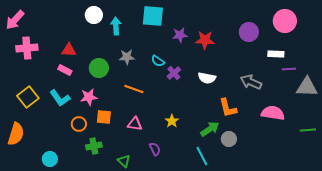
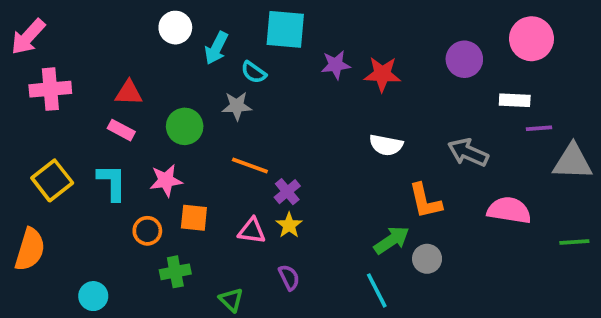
cyan arrow: (116, 26) -> (216, 48), turned -150
cyan semicircle: (158, 61) -> (254, 72), moved
purple cross: (174, 73) -> (287, 192), moved
cyan L-shape: (60, 98) -> (112, 182), turned -145
yellow star: (172, 121) -> (289, 225), moved

